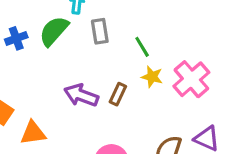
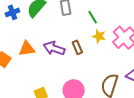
brown rectangle: (118, 94) -> (77, 47), turned -48
orange triangle: (33, 133) -> (27, 49), moved

